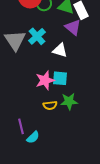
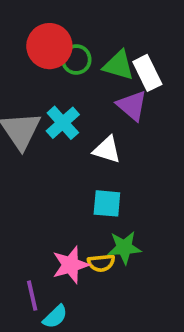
pink star: (45, 80) -> (71, 265), moved
yellow semicircle: (50, 105) -> (101, 263), moved

